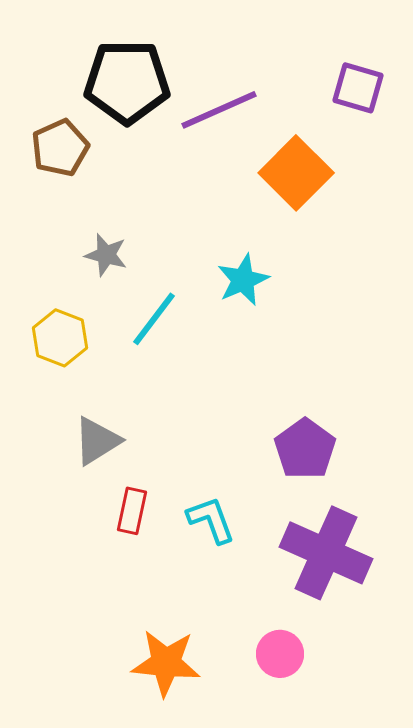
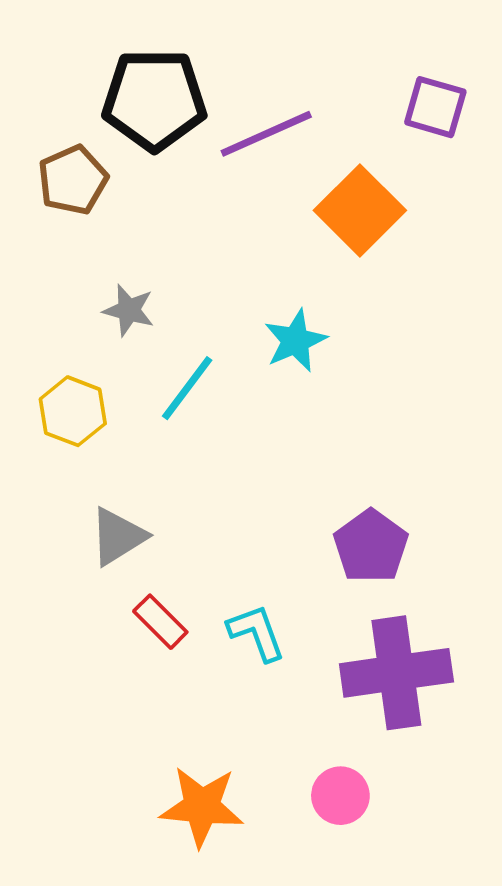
red rectangle: (132, 511) -> (160, 622), turned -57
purple cross: (326, 553) -> (396, 673), turned -32

